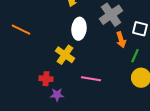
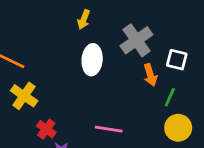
yellow cross: (65, 55) -> (24, 96), moved
red cross: (46, 79) -> (46, 129), turned 32

